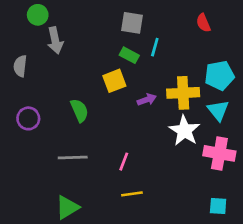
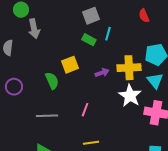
gray square: (132, 23) -> (91, 16), turned -30
yellow square: (114, 81) -> (70, 65), moved
pink line: (124, 162) -> (85, 110), moved

